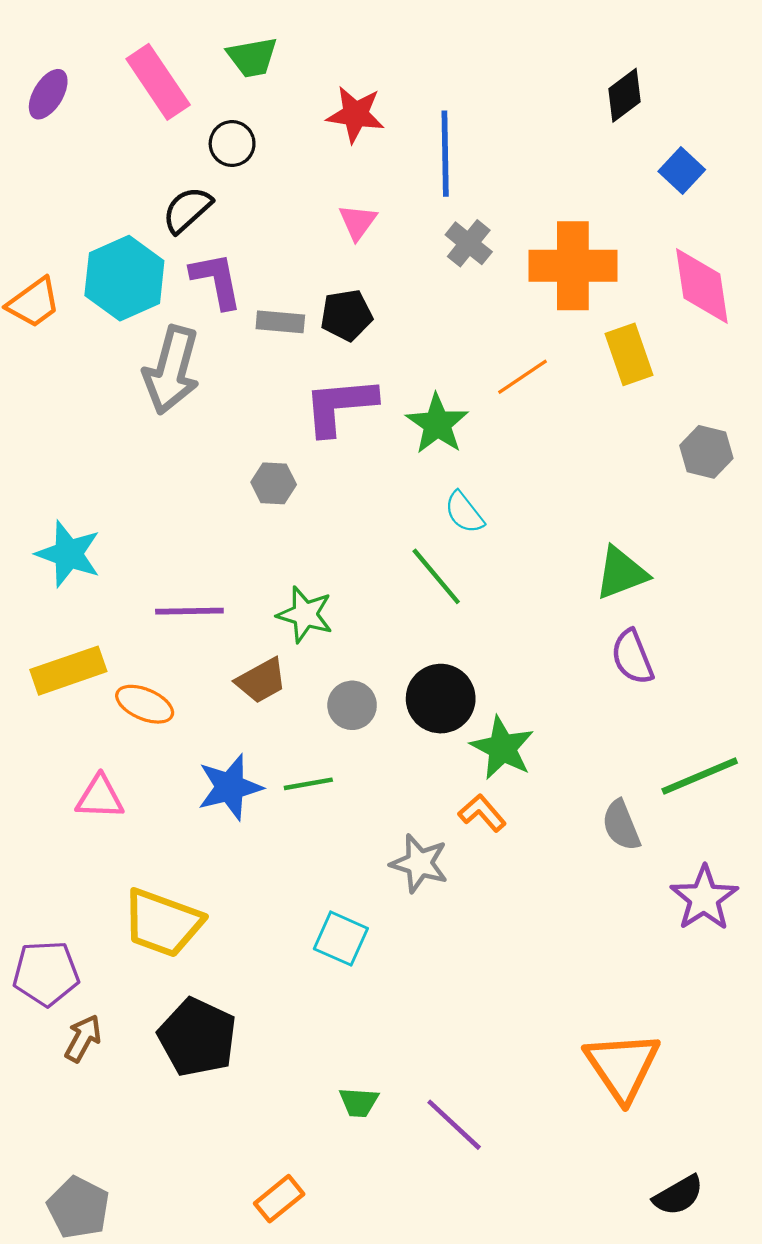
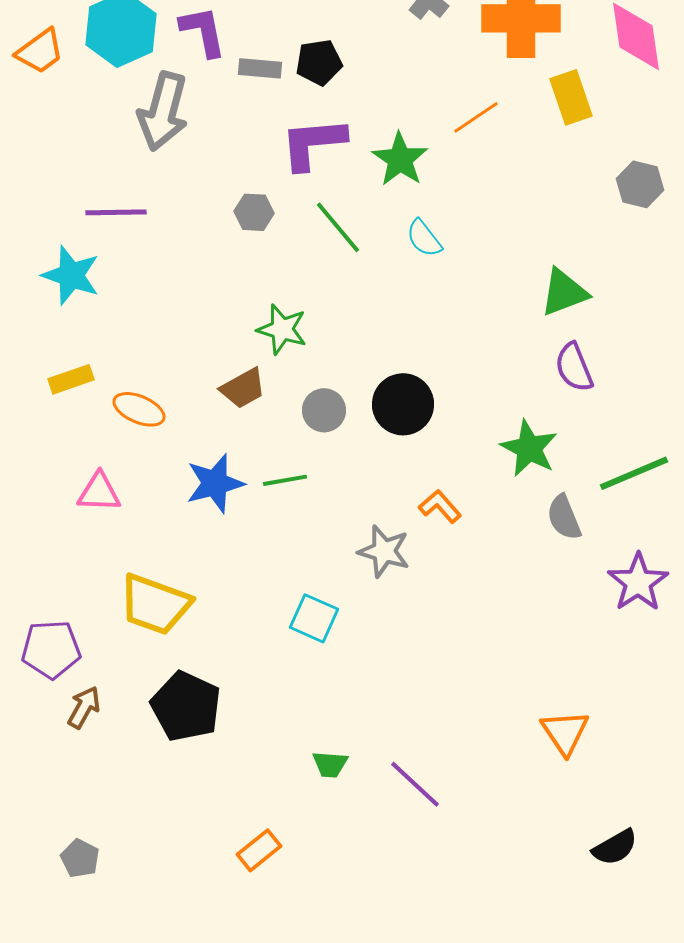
green line: (436, 576) -> (338, 227), moved
purple line: (189, 611) -> (116, 212), moved
yellow rectangle: (68, 671) -> (71, 379), size x0.7
green star: (502, 748) -> (529, 448), moved
orange triangle: (622, 1066) -> (565, 732), size x0.7
gray pentagon: (78, 1208) -> (80, 858), size x0.7

